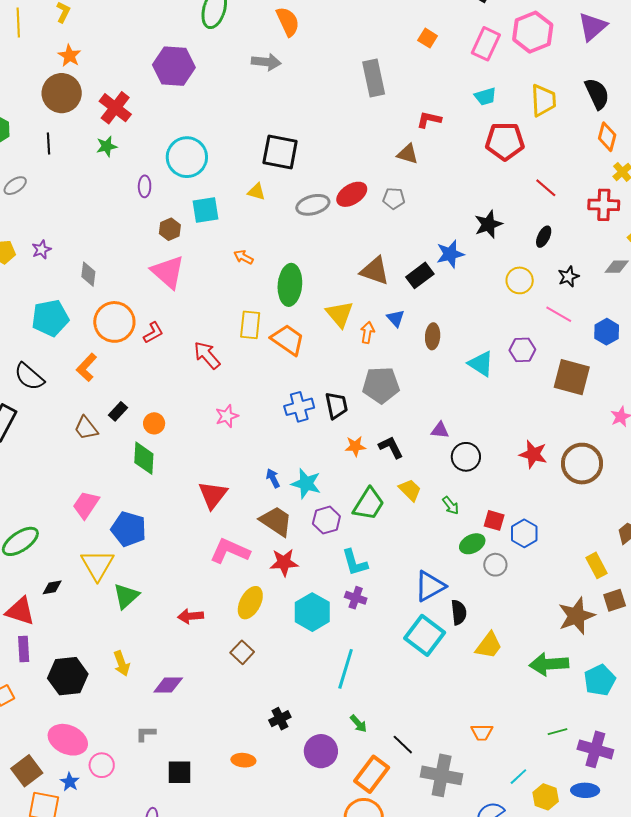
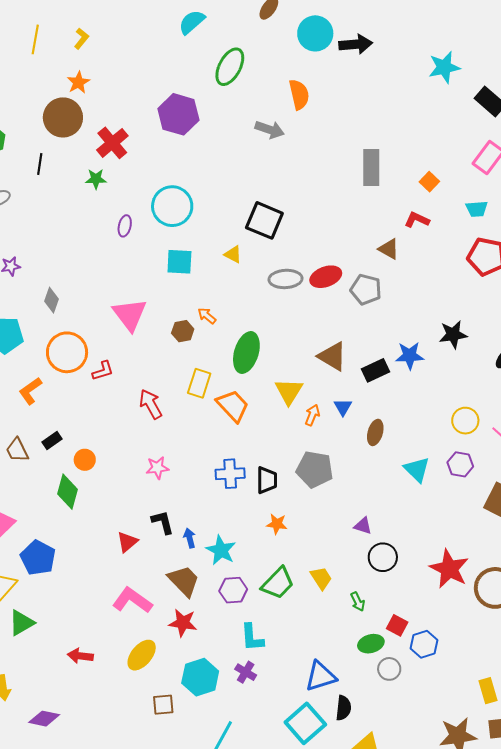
orange square: (428, 38) -> (429, 182), moved
gray pentagon: (394, 198) -> (366, 289), size x1.4
brown hexagon: (170, 229) -> (183, 331), moved
yellow circle: (520, 280) -> (465, 421), moved
black L-shape: (391, 447) -> (163, 522), moved
red star: (533, 454) -> (449, 569), size x1.4
red triangle: (213, 495) -> (127, 542), size x0.7
brown square: (242, 652) -> (163, 705), moved, turned 30

